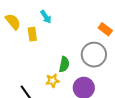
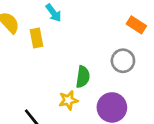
gray circle: (94, 55) -> (123, 61), size x0.7

